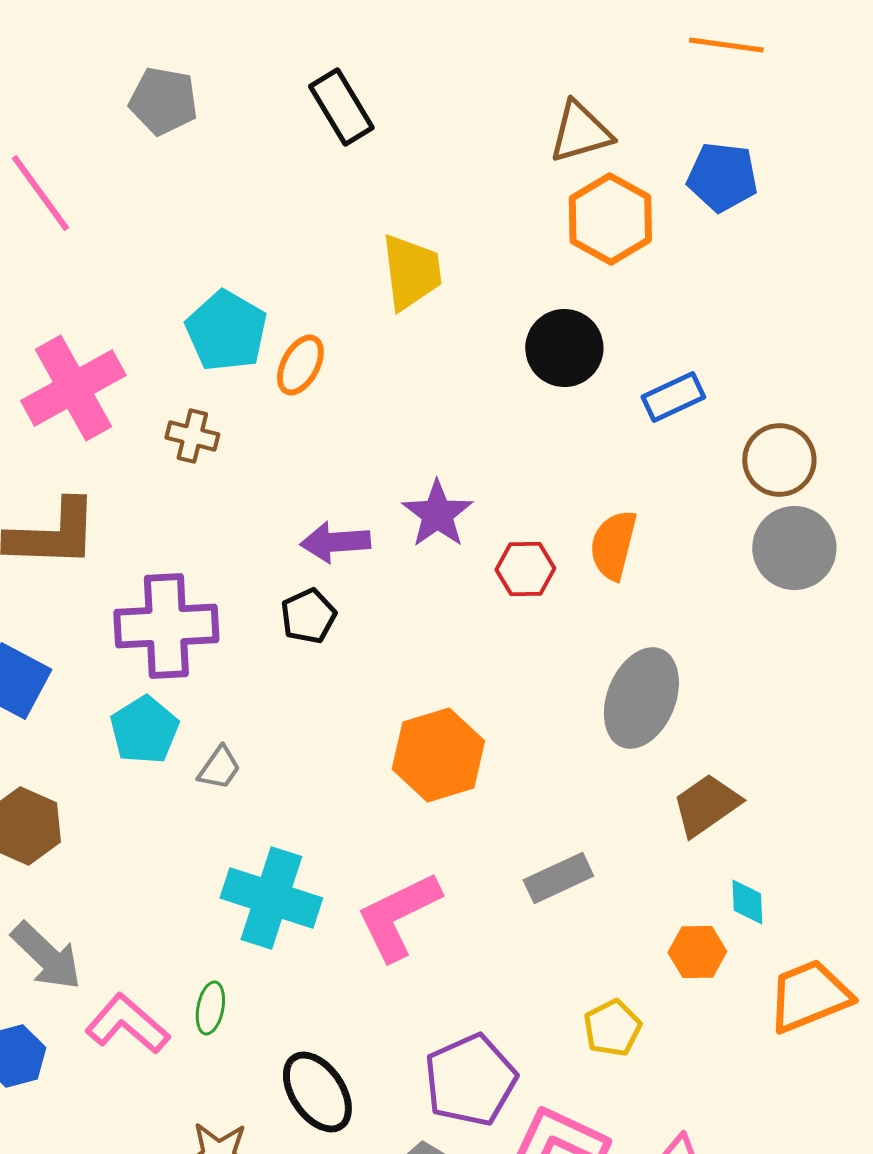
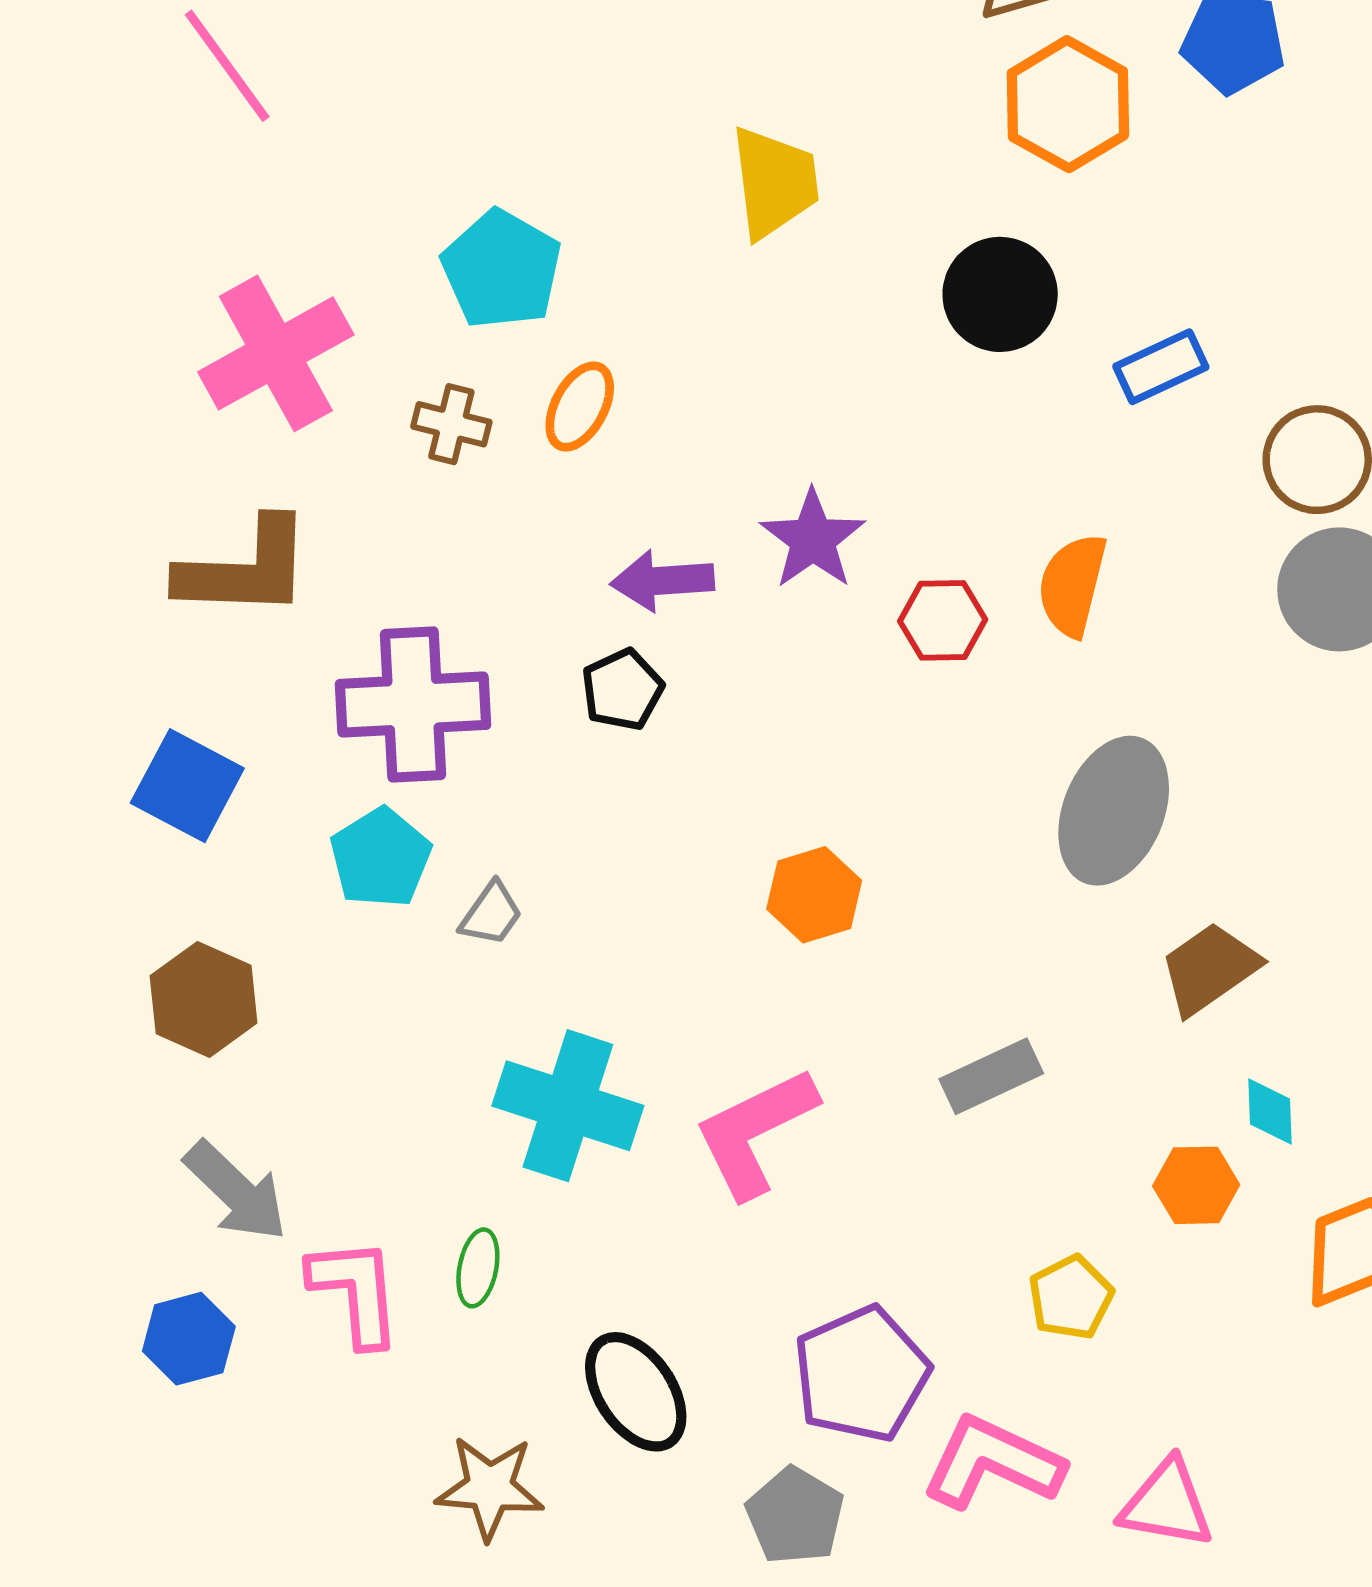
orange ellipse: (300, 365) -> (580, 407), moved
orange hexagon: (438, 755) -> (814, 895), size x0.7
pink L-shape: (127, 1024) -> (355, 1292), turned 44

